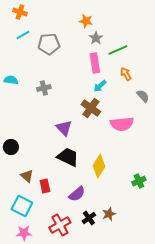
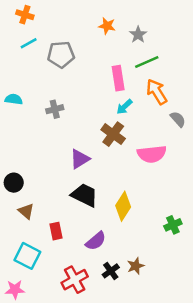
gray star: (96, 38) -> (138, 35), moved
orange arrow: (126, 74) -> (157, 92), size x1.5
purple triangle: (64, 128) -> (80, 159), turned 42
brown triangle: (27, 176) -> (26, 211), moved
pink star: (24, 233) -> (15, 290), moved

